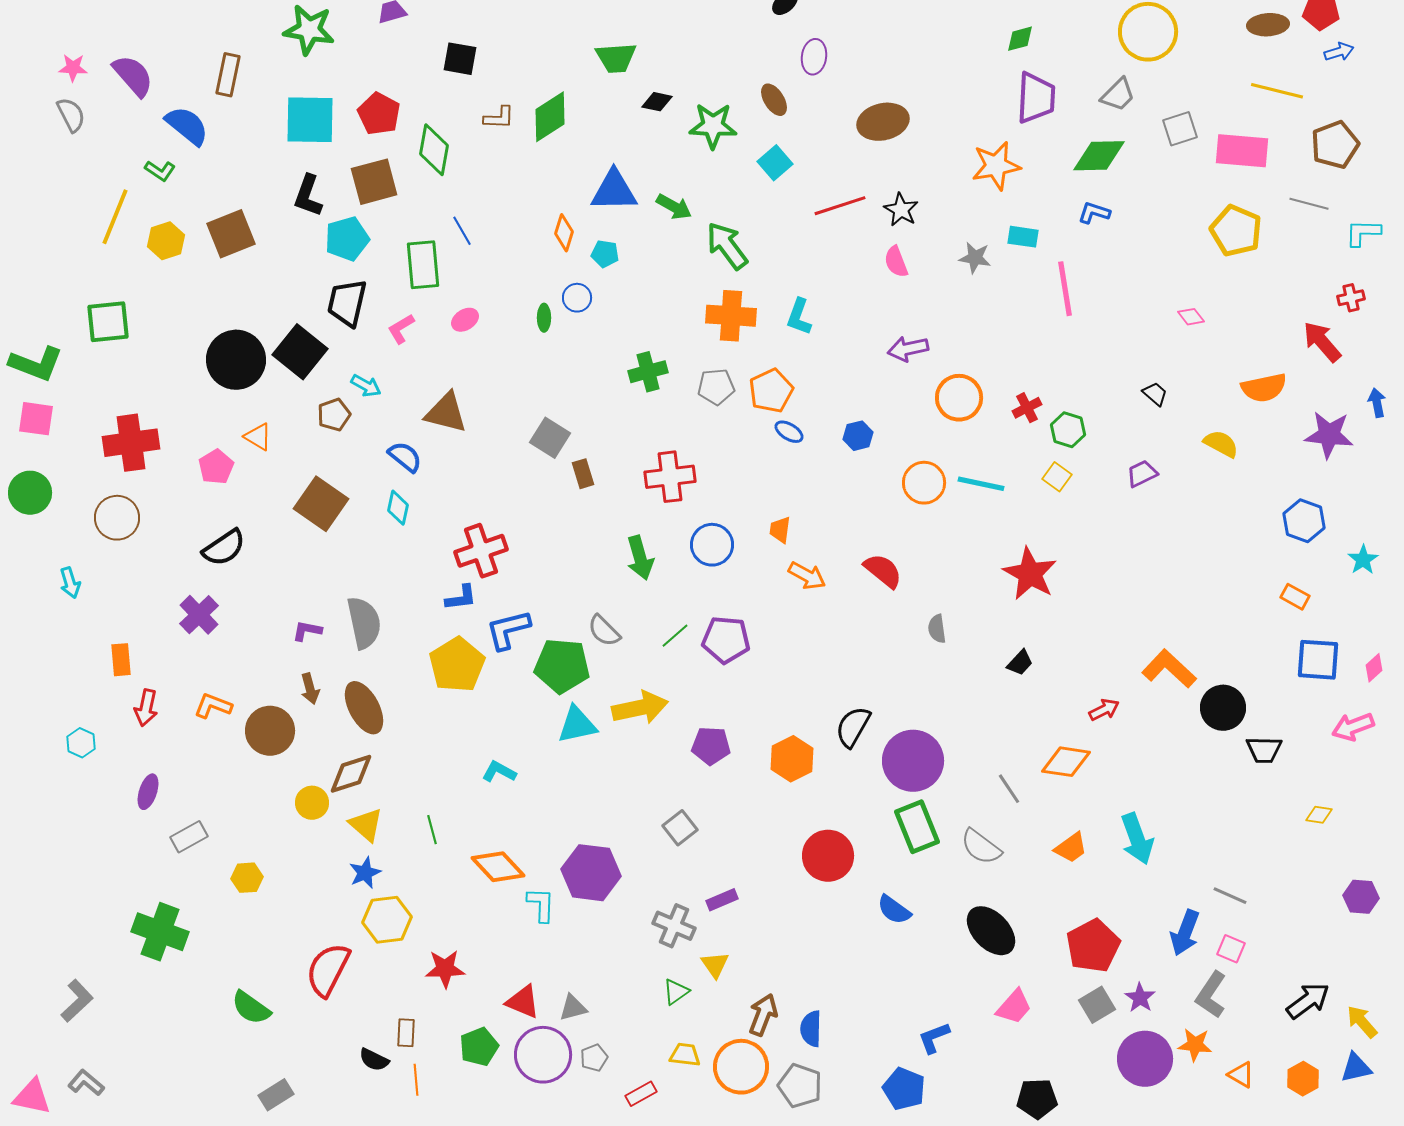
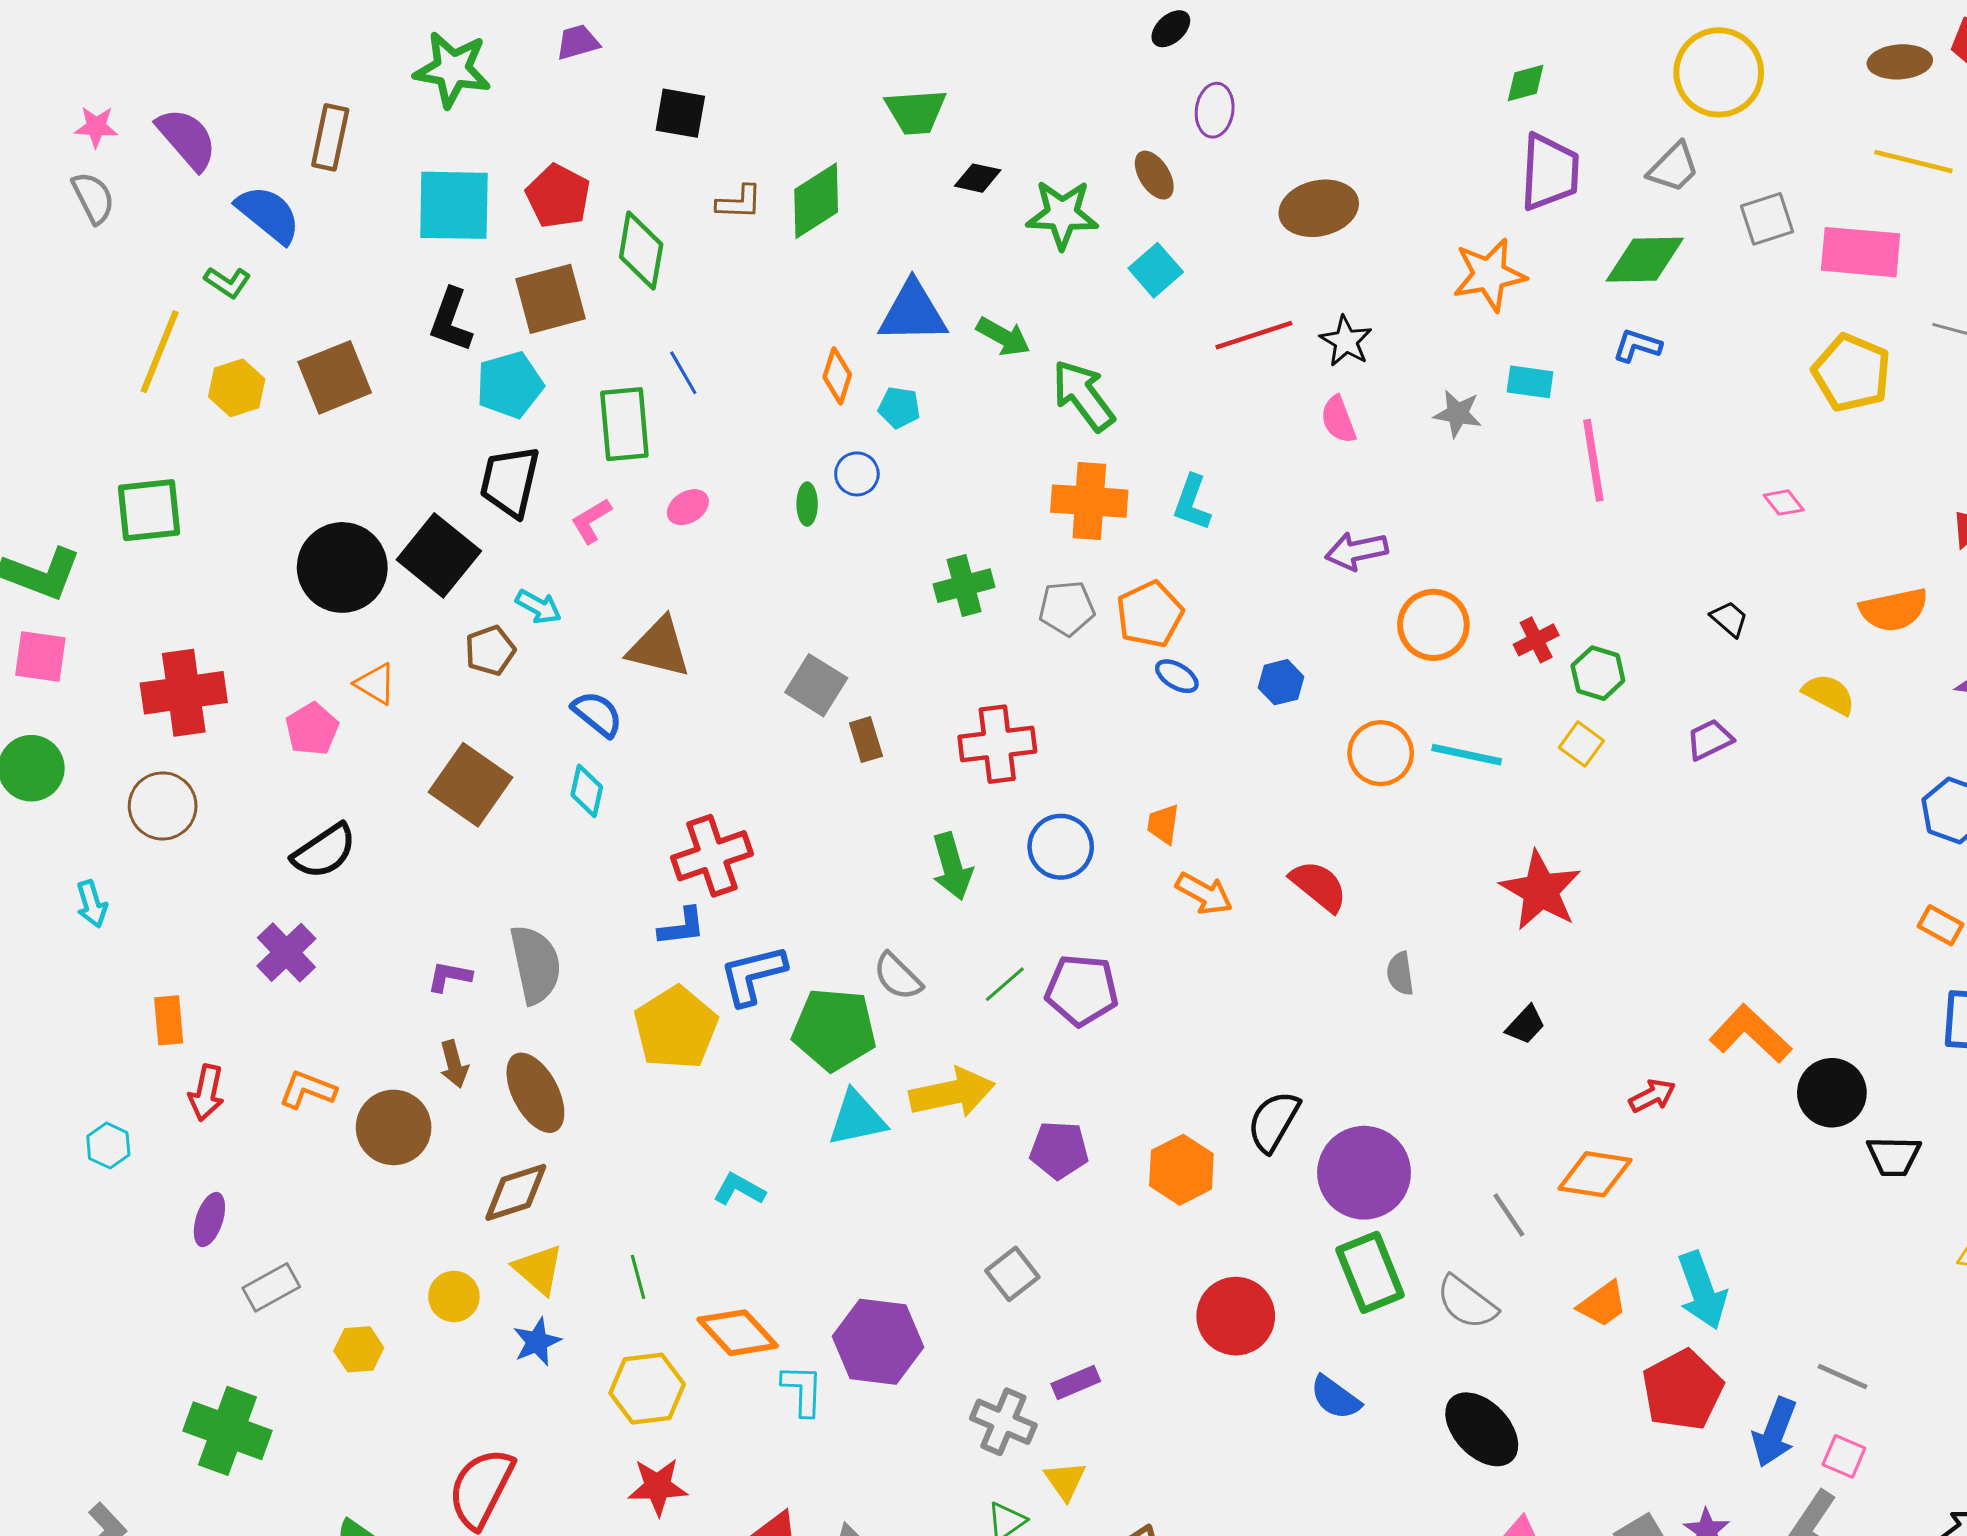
yellow circle: (312, 803) -> (454, 1296), moved
yellow hexagon: (387, 920) -> (647, 1389), moved
red pentagon: (1093, 946) -> (1682, 1390), moved

